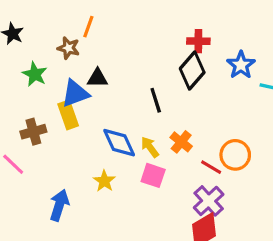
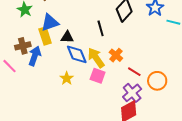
black triangle: (97, 78) -> (67, 37), moved
yellow arrow: (150, 147) -> (96, 58), size x1.5
orange circle: (235, 155) -> (157, 81), moved
blue arrow: (59, 205) -> (35, 56), moved

